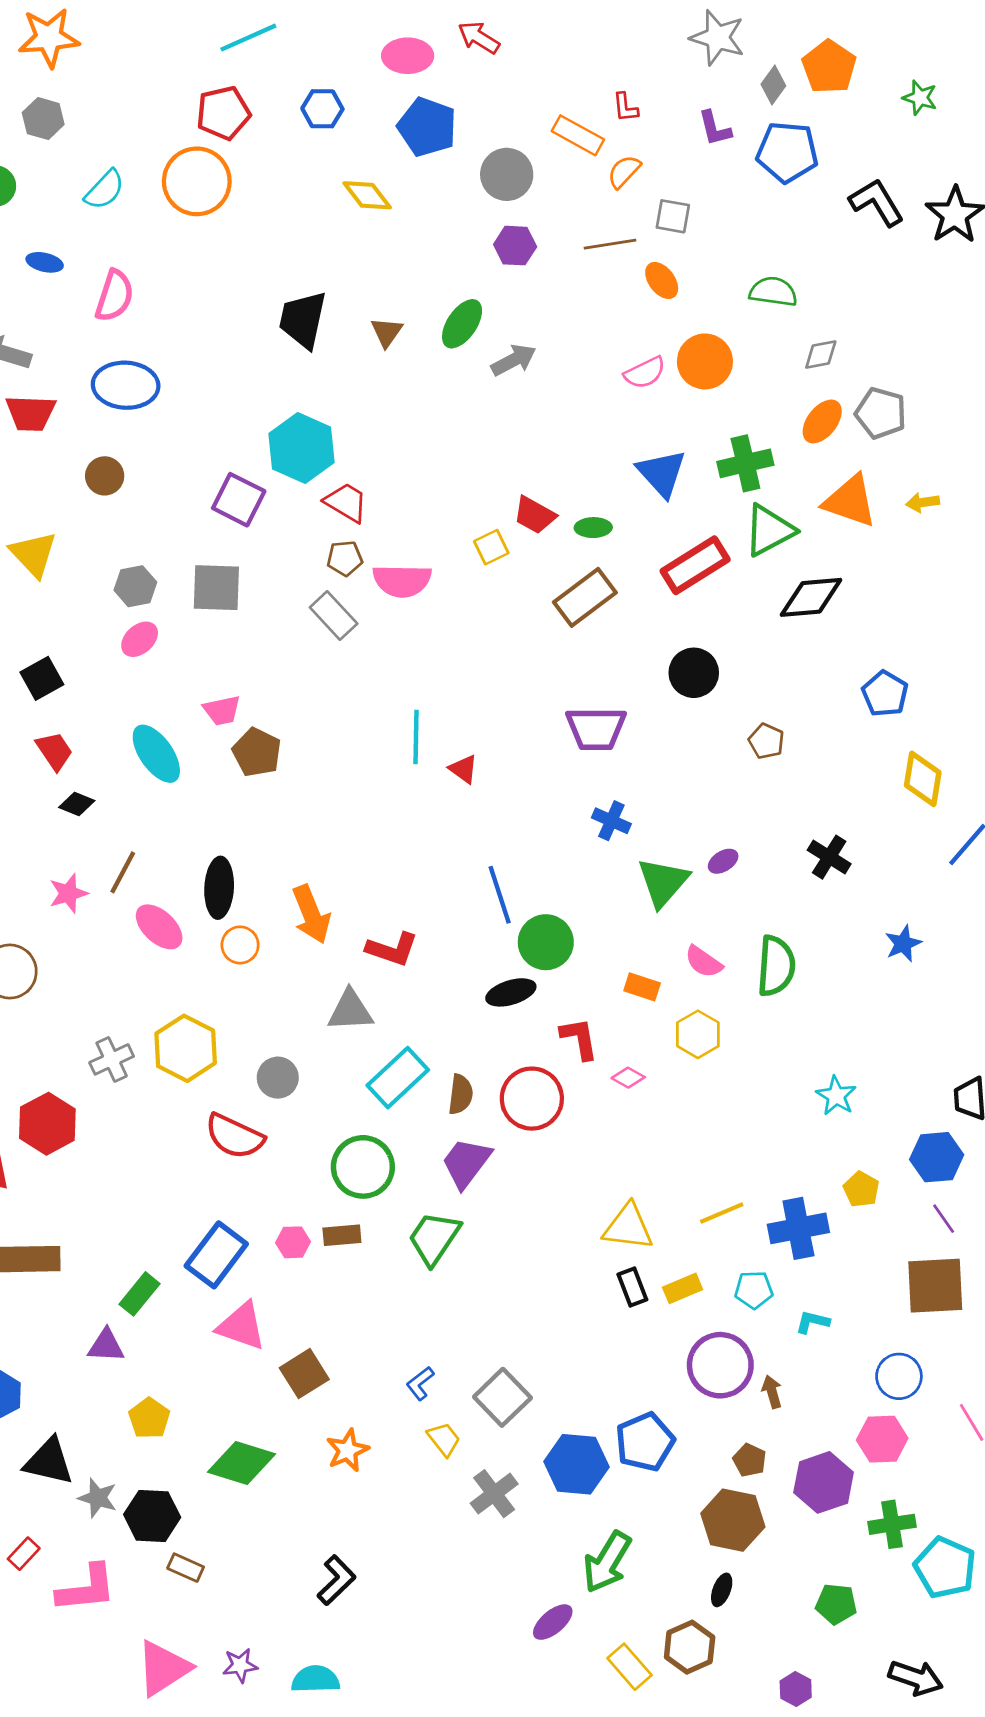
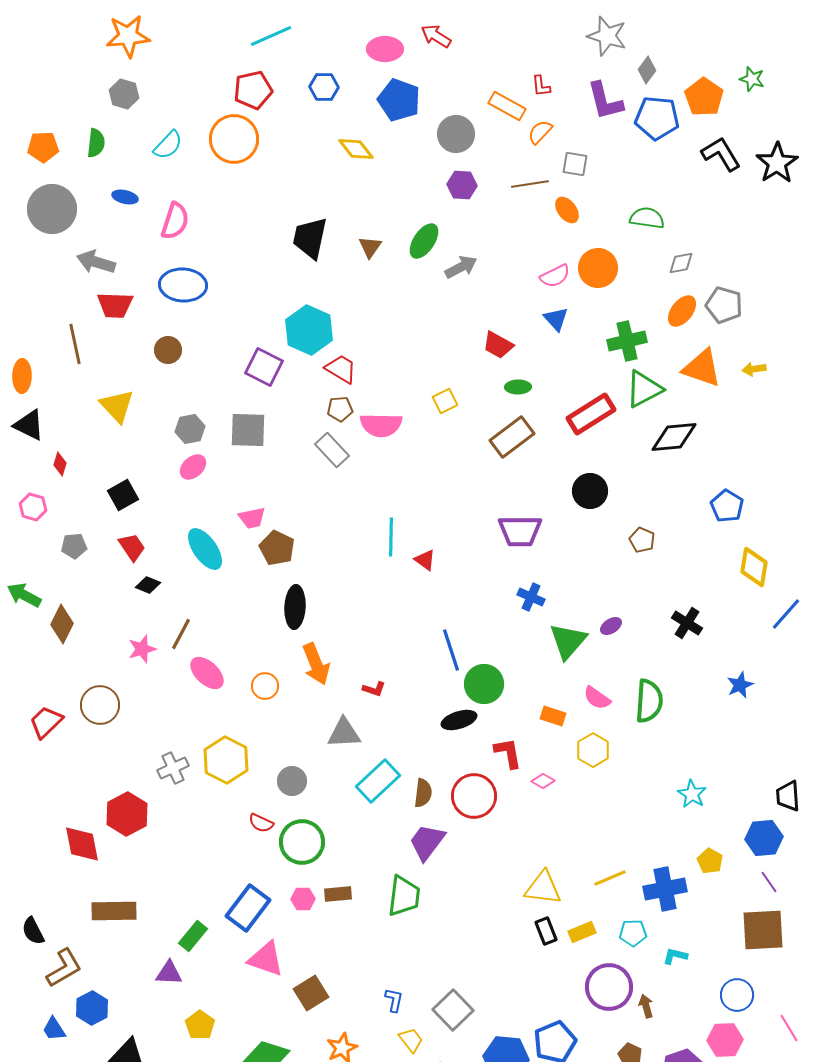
orange pentagon: (829, 67) -> (704, 97), moved
purple L-shape: (715, 128) -> (605, 101), size x1.5
blue triangle: (662, 473) -> (556, 319), moved, size x0.7
red trapezoid: (535, 515) -> (498, 345), moved
black ellipse: (219, 888) -> (295, 607), moved
red L-shape: (392, 949) -> (374, 689), size x0.6
red semicircle: (234, 1136) -> (261, 823), size x0.6
green circle: (363, 1167) -> (302, 842), moved
green trapezoid: (434, 1238) -> (404, 896), turned 153
blue L-shape: (420, 1383) -> (394, 1000), turned 140

